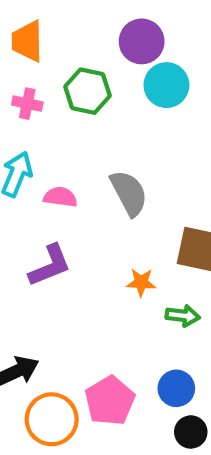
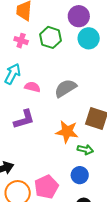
gray semicircle: (129, 193) -> (65, 88), turned -100
orange star: (141, 282) -> (67, 132), size x1.6
blue circle: (176, 388) -> (80, 175), moved

